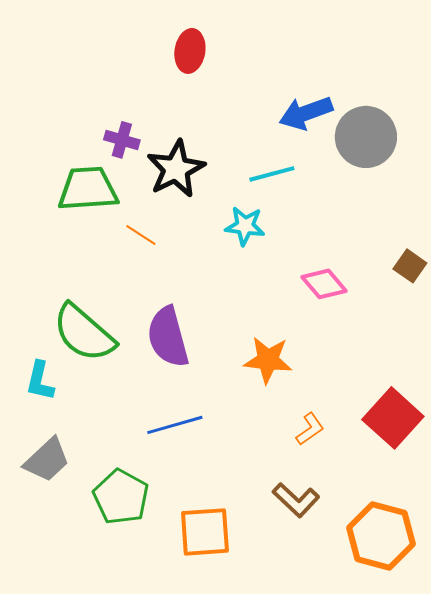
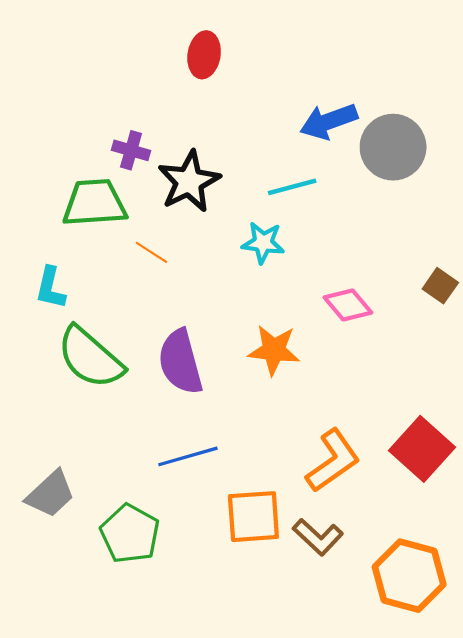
orange star: (268, 360) -> (274, 350), moved
cyan L-shape: (40, 381) -> (50, 288), moved
orange L-shape: (310, 429) -> (333, 461), size x1.8
orange square: (205, 532) -> (253, 517), moved

